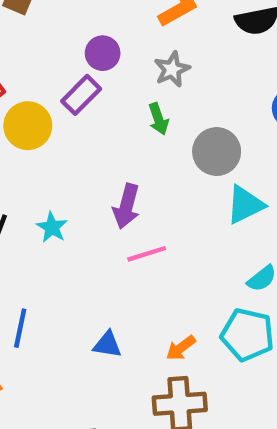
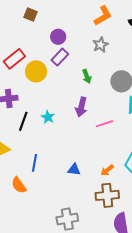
purple circle: (103, 53) -> (58, 37), moved
green arrow: (158, 119) -> (87, 76), moved
pink line: (147, 254) -> (104, 124), moved

